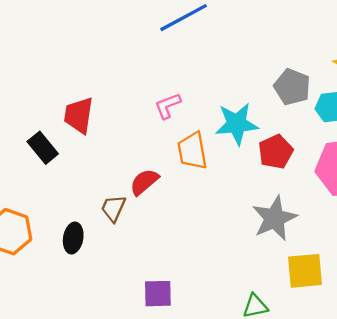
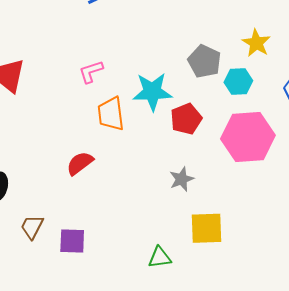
red semicircle: (144, 182) -> (80, 163), moved
brown trapezoid: (113, 208) -> (32, 227), moved
gray star: (274, 218) -> (182, 179), size x0.6

